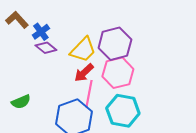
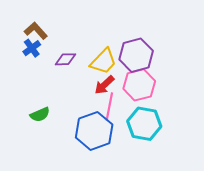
blue cross: (41, 32) -> (32, 48), moved
purple diamond: (46, 48) -> (65, 59), turned -40

